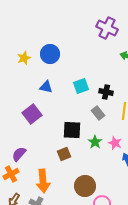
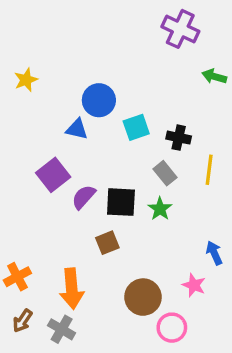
blue circle: (50, 54) -> (99, 100), moved
yellow star: (24, 58) -> (26, 80), moved
green star: (95, 142) -> (160, 209), moved
pink star: (115, 143) -> (194, 285), moved
purple semicircle: (19, 154) -> (84, 197), moved

